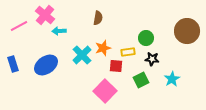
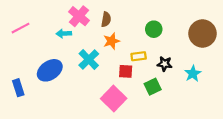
pink cross: (45, 15) -> (79, 16), moved
green circle: (146, 38) -> (154, 29), moved
orange star: (103, 48) -> (112, 41), moved
blue rectangle: (13, 64) -> (18, 88), moved
cyan star: (172, 79) -> (193, 74), moved

